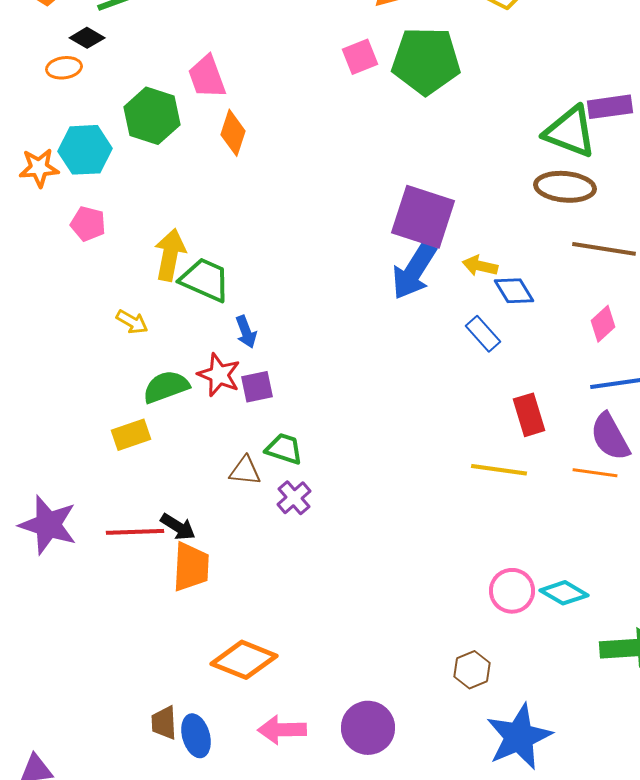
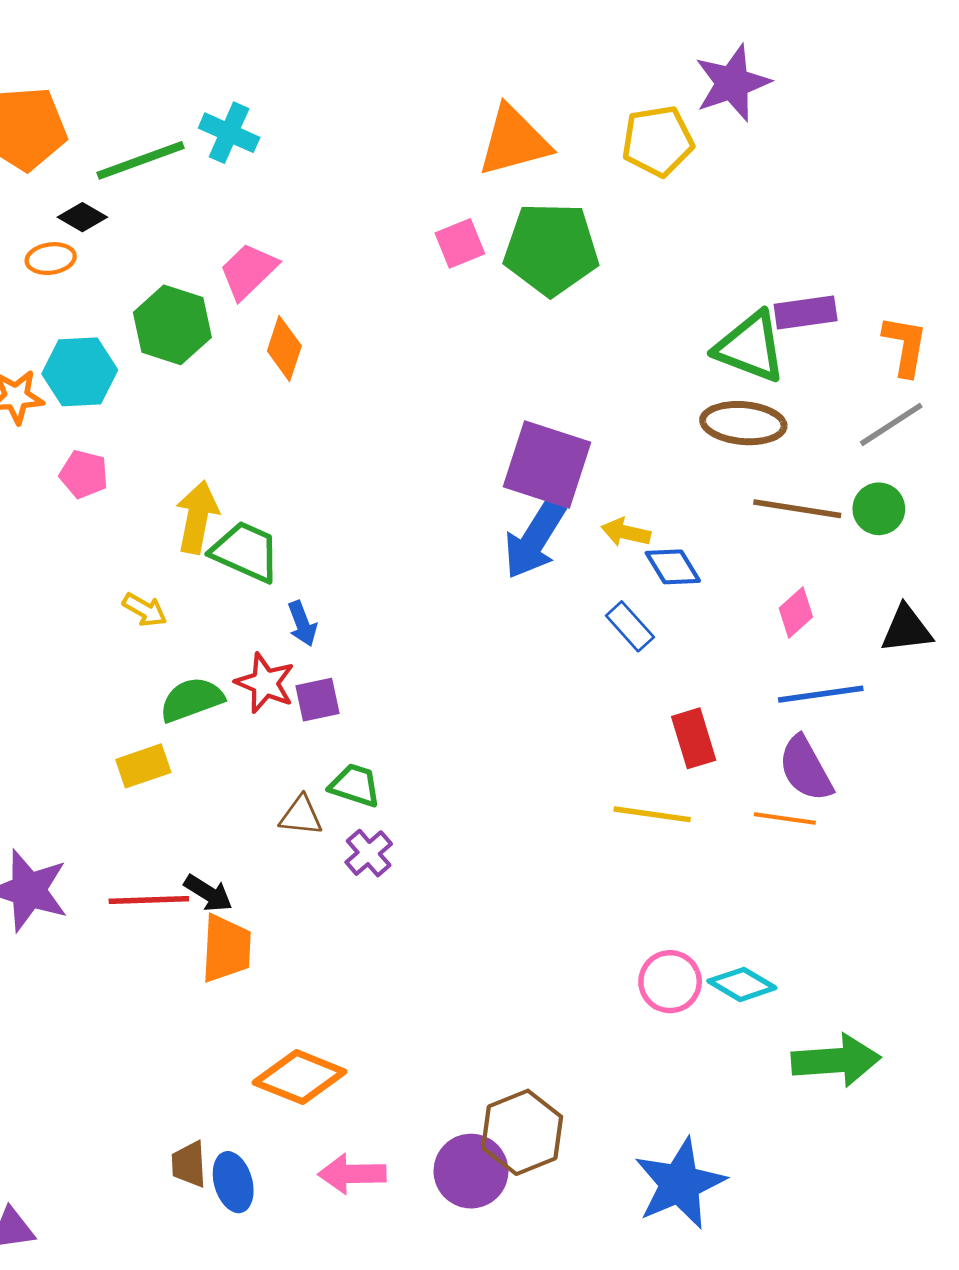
pink trapezoid: (207, 77) -> (248, 271), turned 66
brown hexagon: (472, 670) -> (522, 1132), moved, size x1.6

